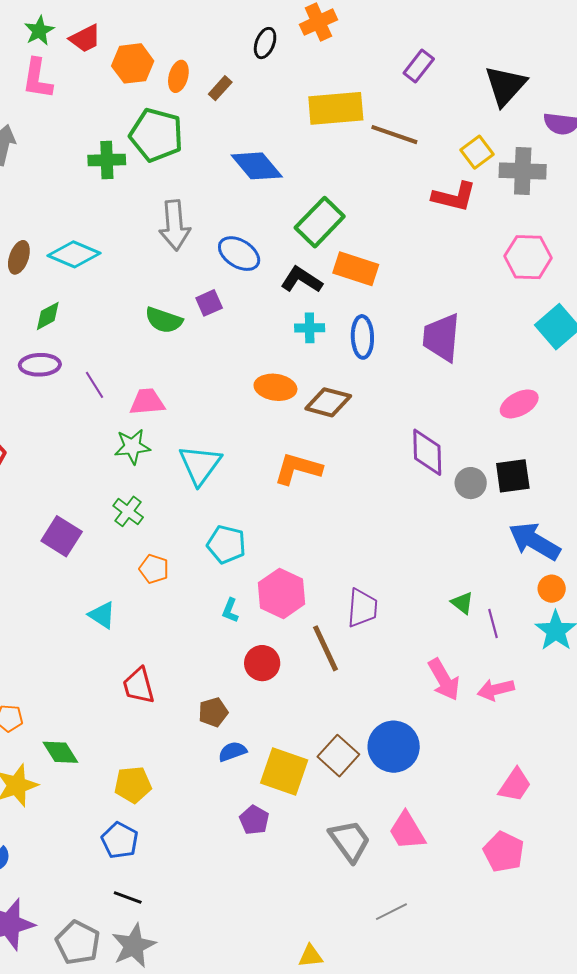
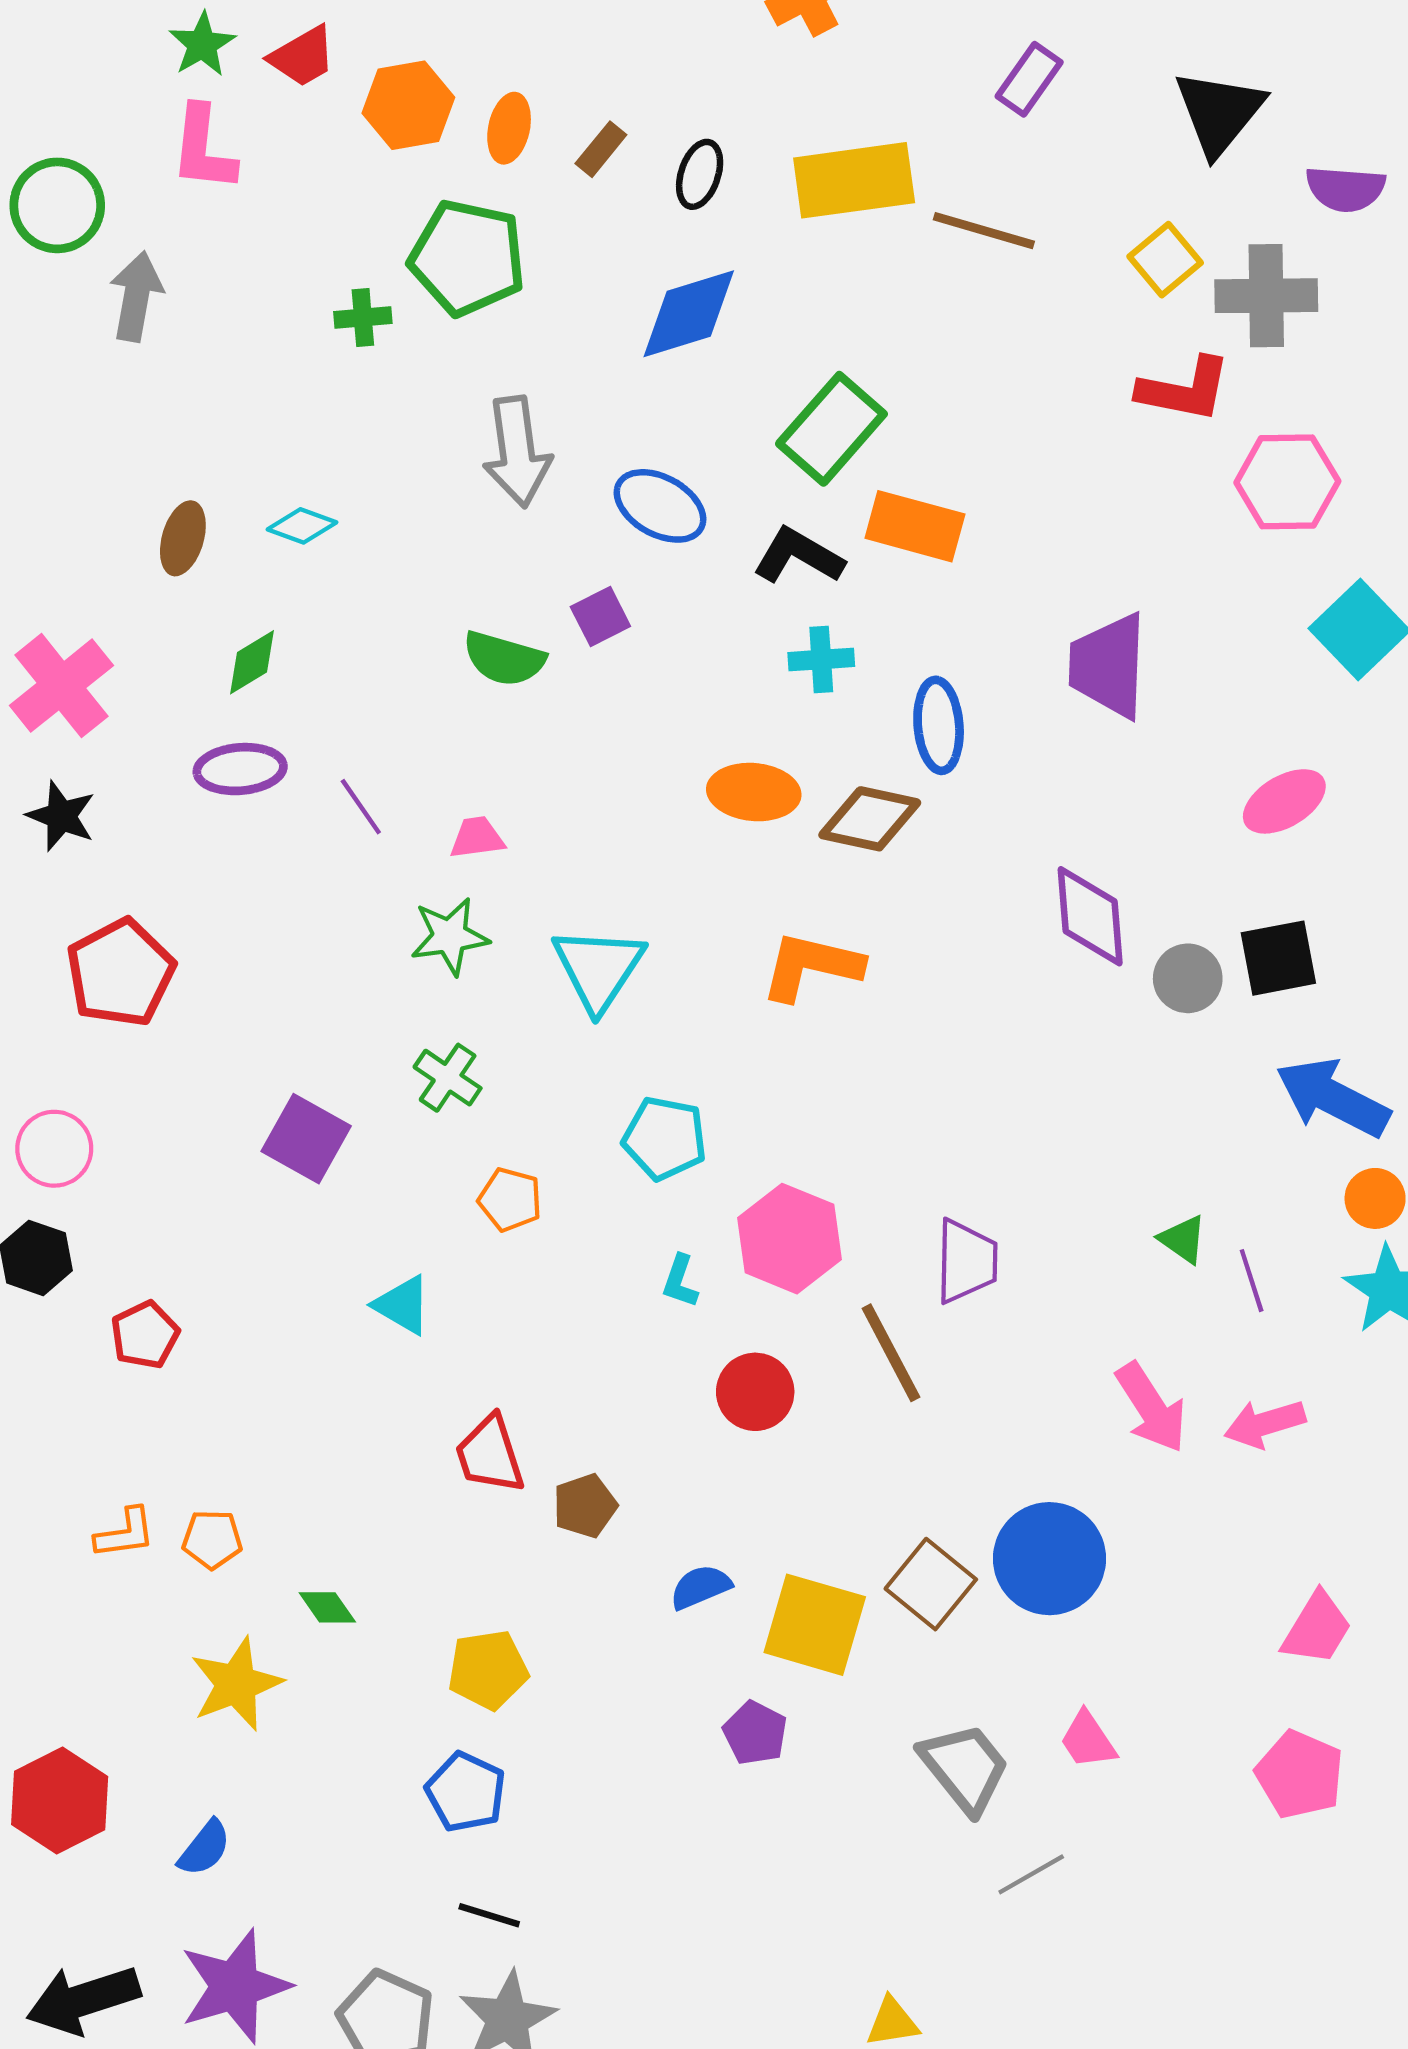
black ellipse: (265, 43) -> (700, 174), moved
green cross: (107, 160) -> (363, 317), size x0.7
blue diamond: (257, 166) -> (689, 314), turned -64
red L-shape: (454, 197) -> (1184, 389), moved
cyan diamond: (74, 254) -> (302, 526), size x0.6
blue ellipse: (362, 337) -> (939, 725), moved
pink trapezoid: (147, 402) -> (477, 838), size x0.7
brown pentagon: (213, 712) -> (585, 1506), moved
green diamond: (60, 752) -> (327, 1607), size x0.7
pink trapezoid: (407, 831) -> (1088, 1740), size x0.7
gray line: (391, 912) -> (1031, 1874), moved

